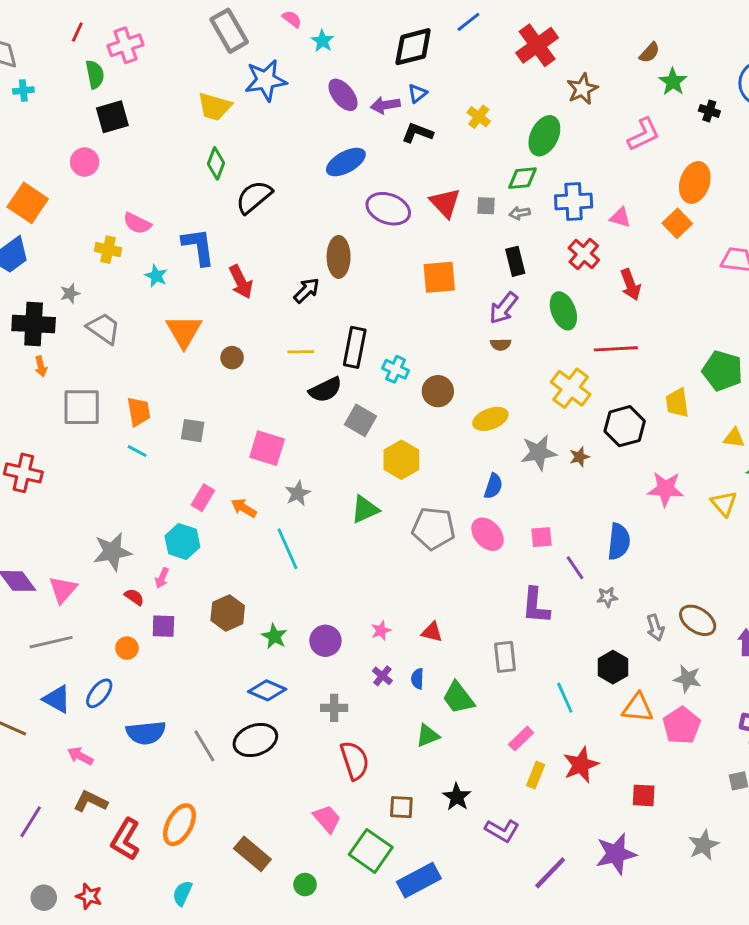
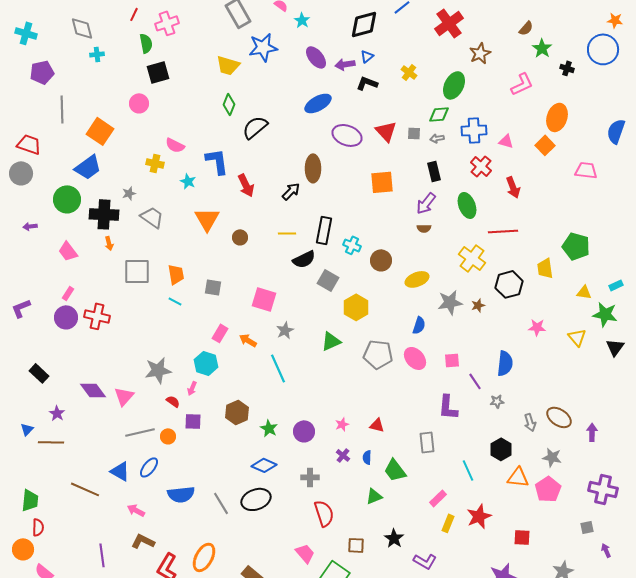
pink star: (666, 489) -> (537, 327), size x0.7
gray line: (51, 642) -> (140, 432), moved
purple line: (31, 822) -> (102, 555), turned -40

